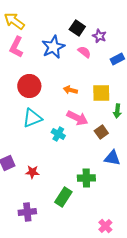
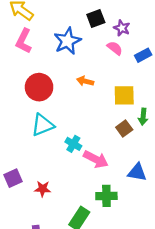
black square: (77, 28) -> (96, 19), turned 35
pink semicircle: (84, 52) -> (115, 48), moved
orange arrow: (70, 90) -> (85, 81), moved
pink arrow: (77, 118) -> (96, 159), moved
brown square: (101, 132) -> (124, 129), moved

